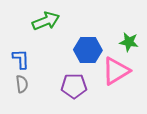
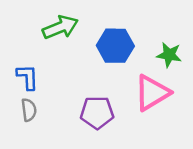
blue hexagon: (88, 50) -> (115, 46), moved

